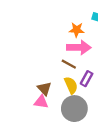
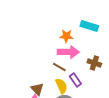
purple rectangle: (87, 79) -> (75, 80), turned -64

